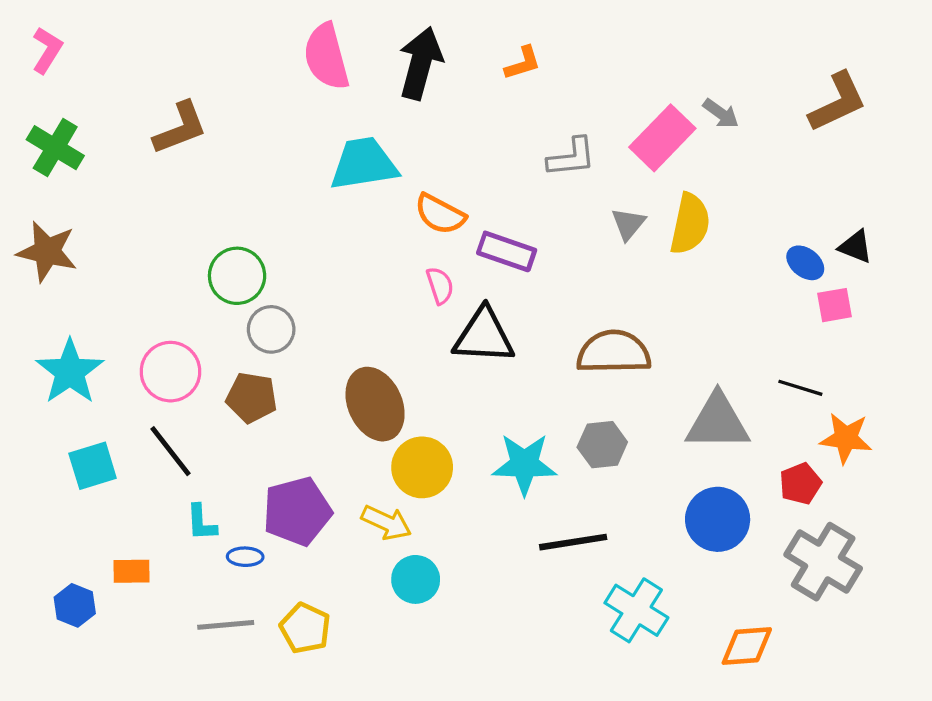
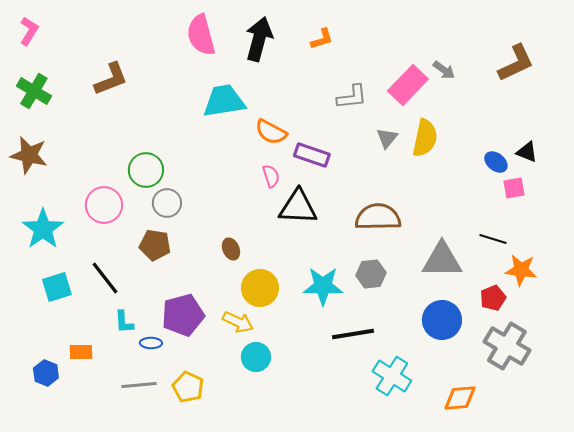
pink circle: (170, 372) -> (104, 205), moved
brown ellipse: (375, 404) -> (231, 249), size x0.5

